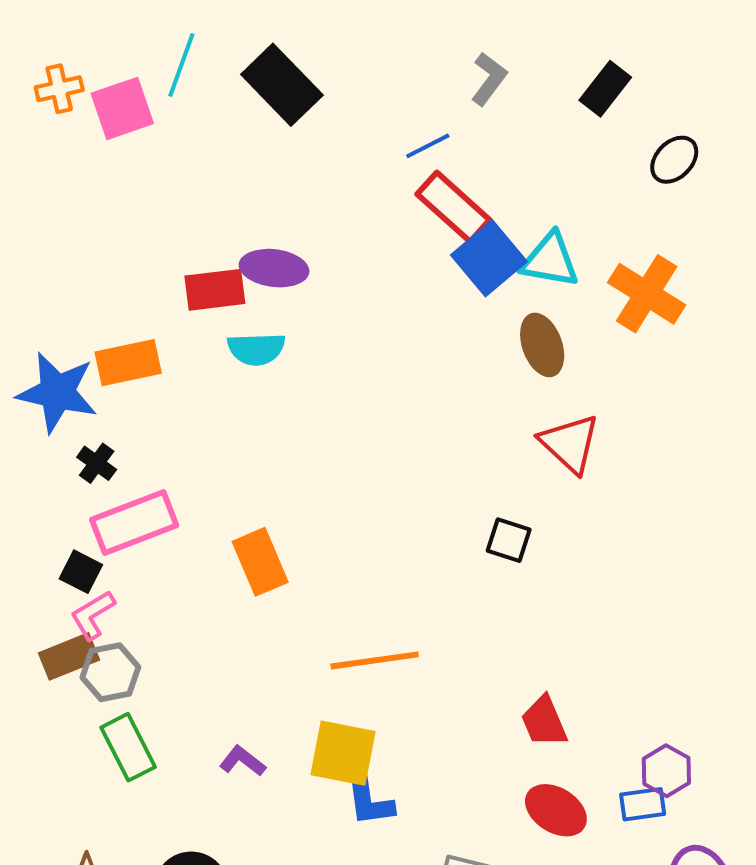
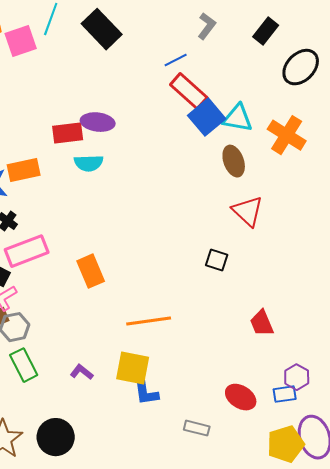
black ellipse: (674, 160) -> (301, 67), size x1.5
red trapezoid: (544, 722) -> (262, 323), moved

